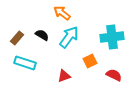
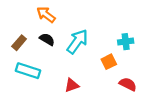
orange arrow: (62, 13) -> (46, 15), moved
cyan cross: (112, 37) -> (126, 42), size x0.6
orange square: (90, 61) -> (109, 62), moved

